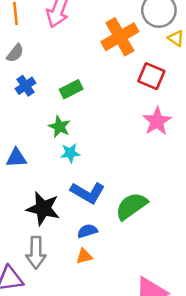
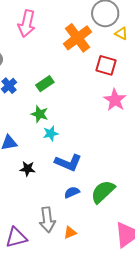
green semicircle: (131, 206) -> (103, 192), moved
black star: (43, 208) -> (27, 169), moved, size x0.6
gray arrow: (36, 253) -> (47, 220), moved
orange triangle: (84, 256) -> (70, 233), moved

